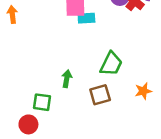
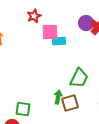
green arrow: (67, 79) -> (58, 97), moved

